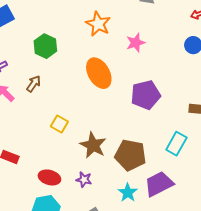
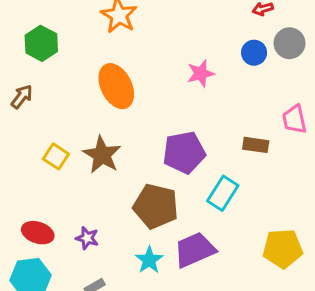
pink star: (136, 43) -> (201, 73), moved
purple pentagon: (146, 95) -> (184, 152), moved
brown star: (93, 145) -> (102, 155), moved

